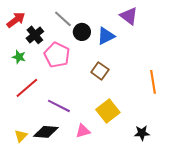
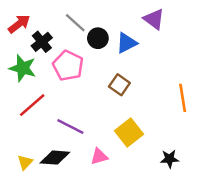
green star: (19, 57) -> (23, 68), size x1.6

